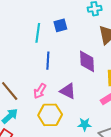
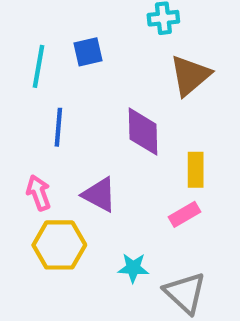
pink arrow: (40, 91) -> (39, 193), turned 126

